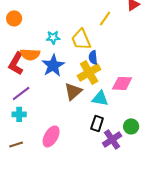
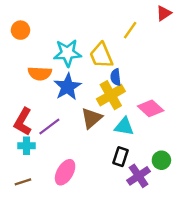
cyan star: (53, 37) -> (67, 53), size x1.6
red L-shape: (16, 63) -> (23, 122), moved
pink diamond: (122, 83) -> (151, 108), turned 40
purple line: (21, 93) -> (49, 126), moved

